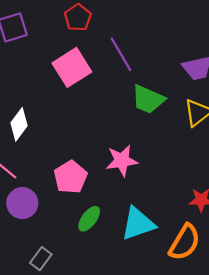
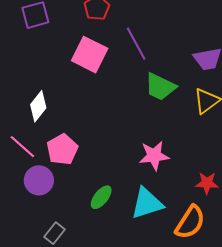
pink square: (72, 67) -> (90, 55), turned -33
pink star: (122, 161) -> (154, 156), moved
pink pentagon: (70, 177) -> (62, 149), moved

